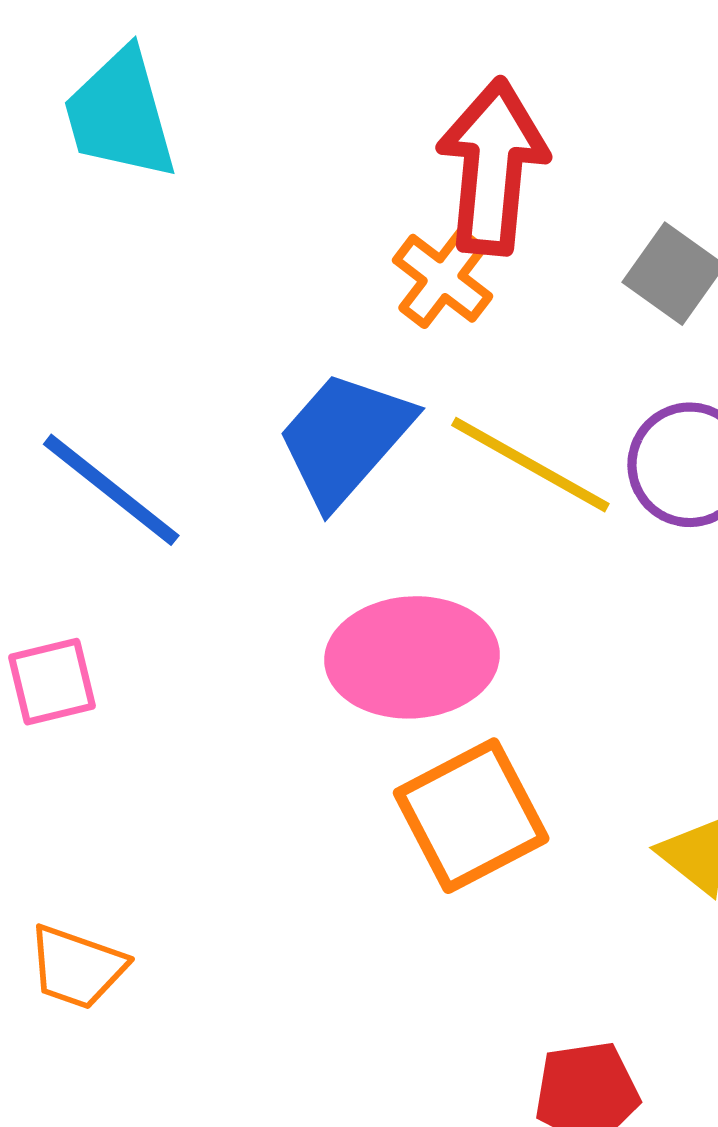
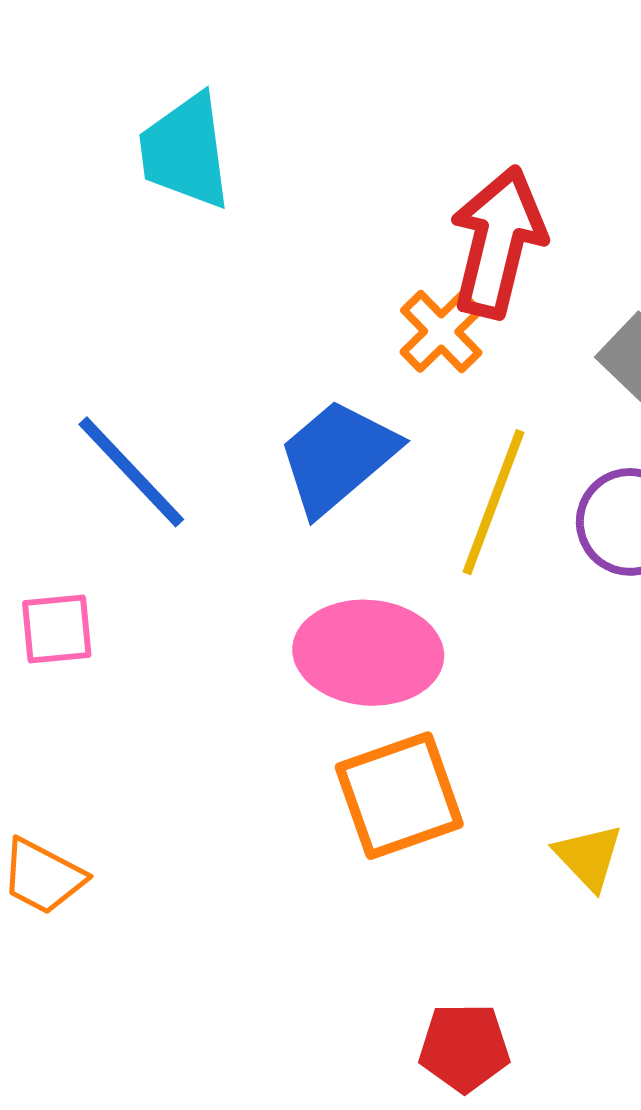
yellow line: (530, 465) -> (493, 502), turned 73

